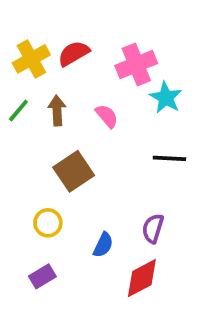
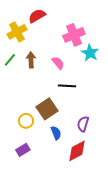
red semicircle: (74, 53) -> (37, 16), moved
black line: (169, 158) -> (67, 86), moved
brown square: (74, 171) -> (47, 109), moved
blue semicircle: (103, 245) -> (56, 133), turned -48

